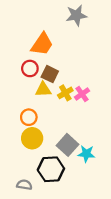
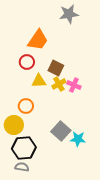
brown square: (50, 74) -> (56, 68), moved
pink cross: (82, 94) -> (74, 85), turned -32
yellow circle: (32, 138) -> (14, 125), moved
black hexagon: (51, 169) -> (24, 148), moved

